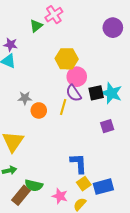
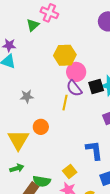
pink cross: (54, 15) -> (49, 13), turned -30
orange circle: (39, 110) -> (41, 127), moved
blue L-shape: (79, 163) -> (94, 150), moved
yellow square: (84, 184) -> (70, 172), moved

